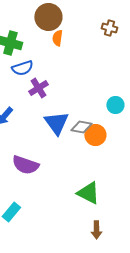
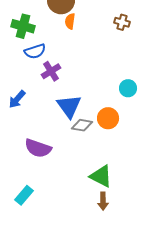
brown cross: (109, 28) -> (122, 22), moved
gray diamond: (81, 127) -> (82, 125), moved
brown arrow: (96, 230) -> (103, 201), moved

